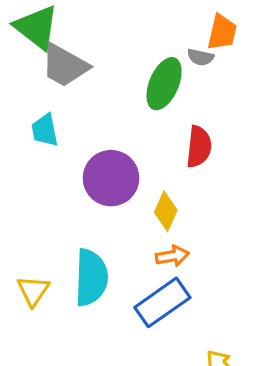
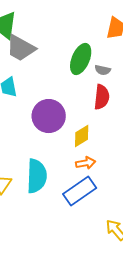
gray semicircle: (201, 57) -> (103, 70), moved
yellow diamond: (166, 211) -> (82, 136), turned 35

